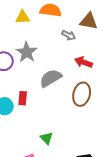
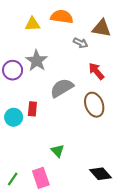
red arrow: (84, 62) -> (96, 71), turned 30
brown ellipse: (82, 94) -> (94, 105), turned -35

